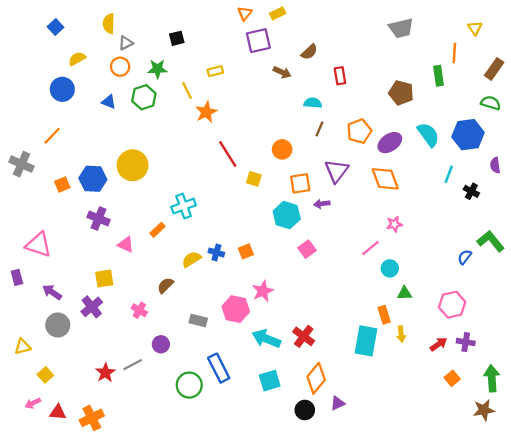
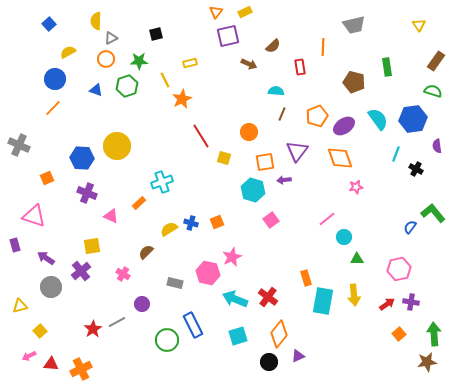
orange line: (454, 53) -> (323, 47), moved
orange line: (52, 136) -> (53, 108), moved
orange square: (62, 185) -> (47, 178), moved
pink star: (394, 224) -> (356, 187), moved
orange rectangle: (384, 315) -> (306, 278), moved
yellow arrow: (401, 334) -> (354, 295), size x1.5

